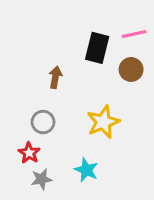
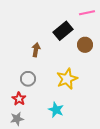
pink line: (134, 34) -> (87, 13), moved
black rectangle: (97, 48) -> (63, 31), turned 36
gray star: (41, 179) -> (17, 119), moved

